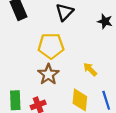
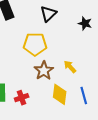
brown star: (48, 74) -> (44, 71), moved

